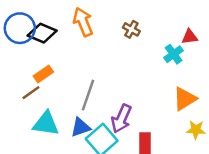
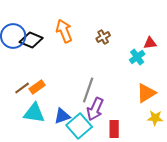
brown cross: (131, 29) -> (103, 37), turned 32
orange rectangle: (43, 74) -> (37, 87), moved
gray line: (88, 95) -> (88, 90), moved

